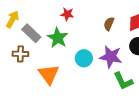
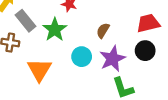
brown semicircle: (109, 24) -> (103, 31), moved
purple star: (111, 57) -> (112, 59), turned 30

